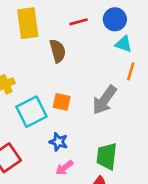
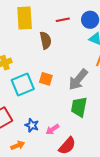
blue star: (58, 142) -> (32, 125), moved
green trapezoid: (107, 156) -> (79, 107), moved
pink arrow: (64, 168) -> (52, 129), moved

